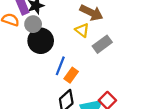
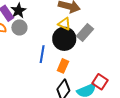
black circle: (41, 41) -> (64, 39), moved
blue line: (60, 66) -> (42, 54), moved

